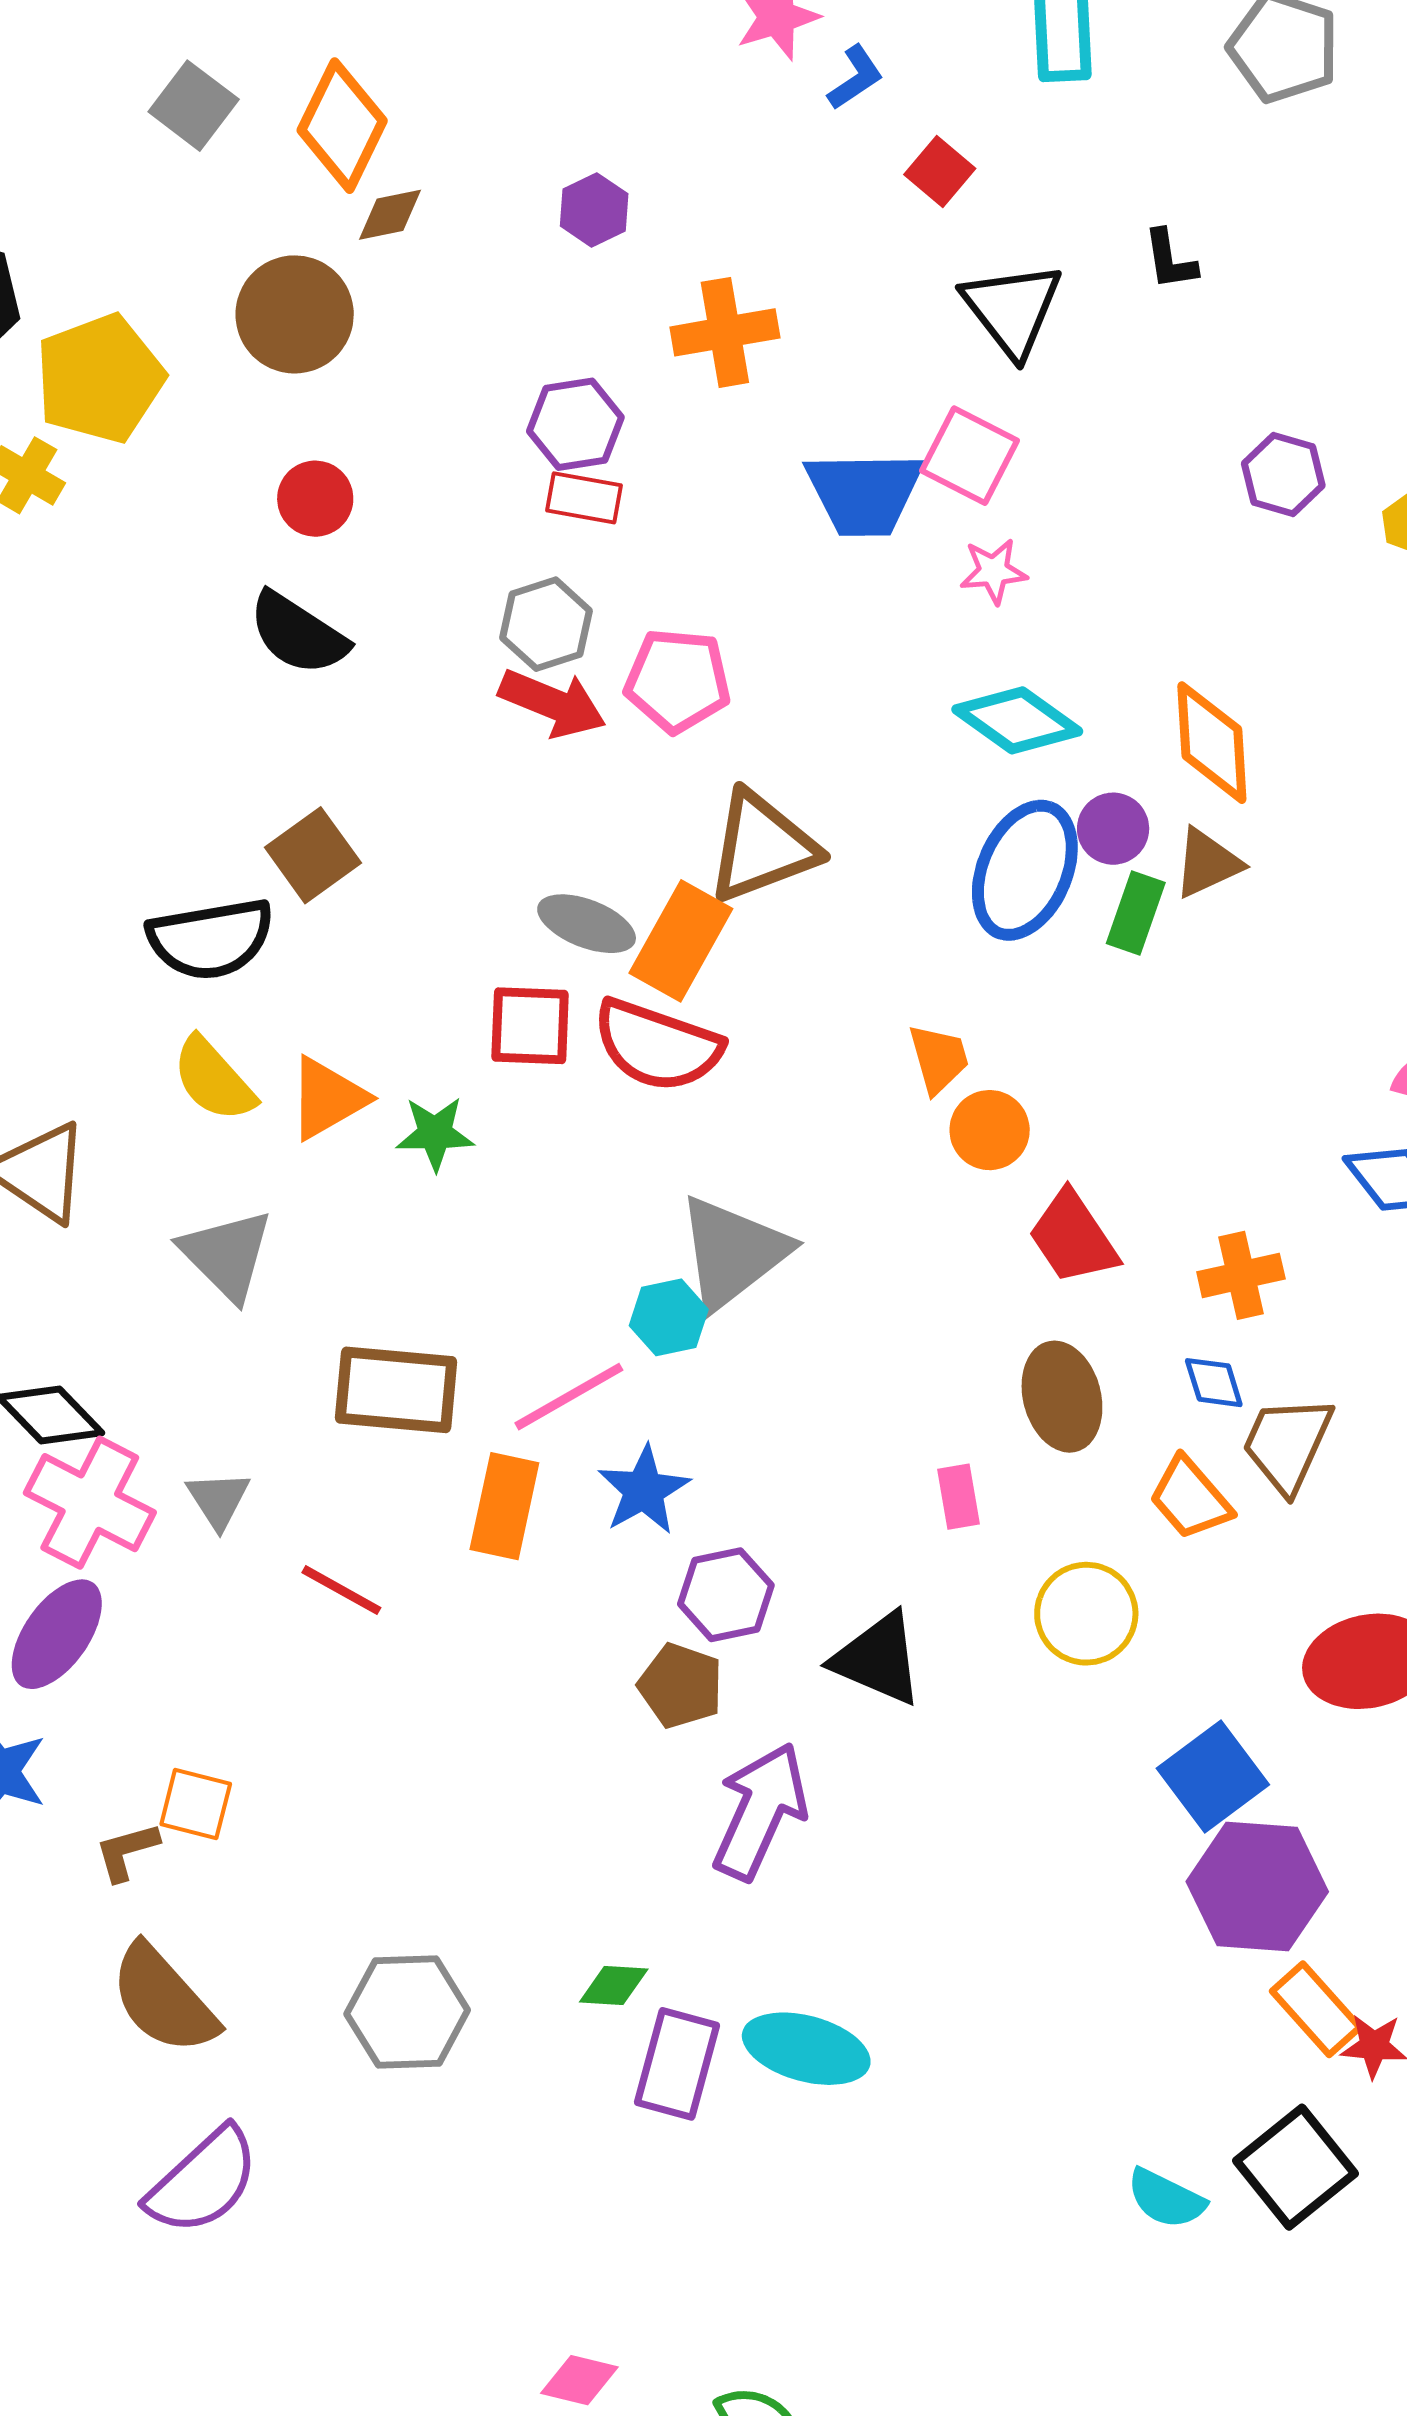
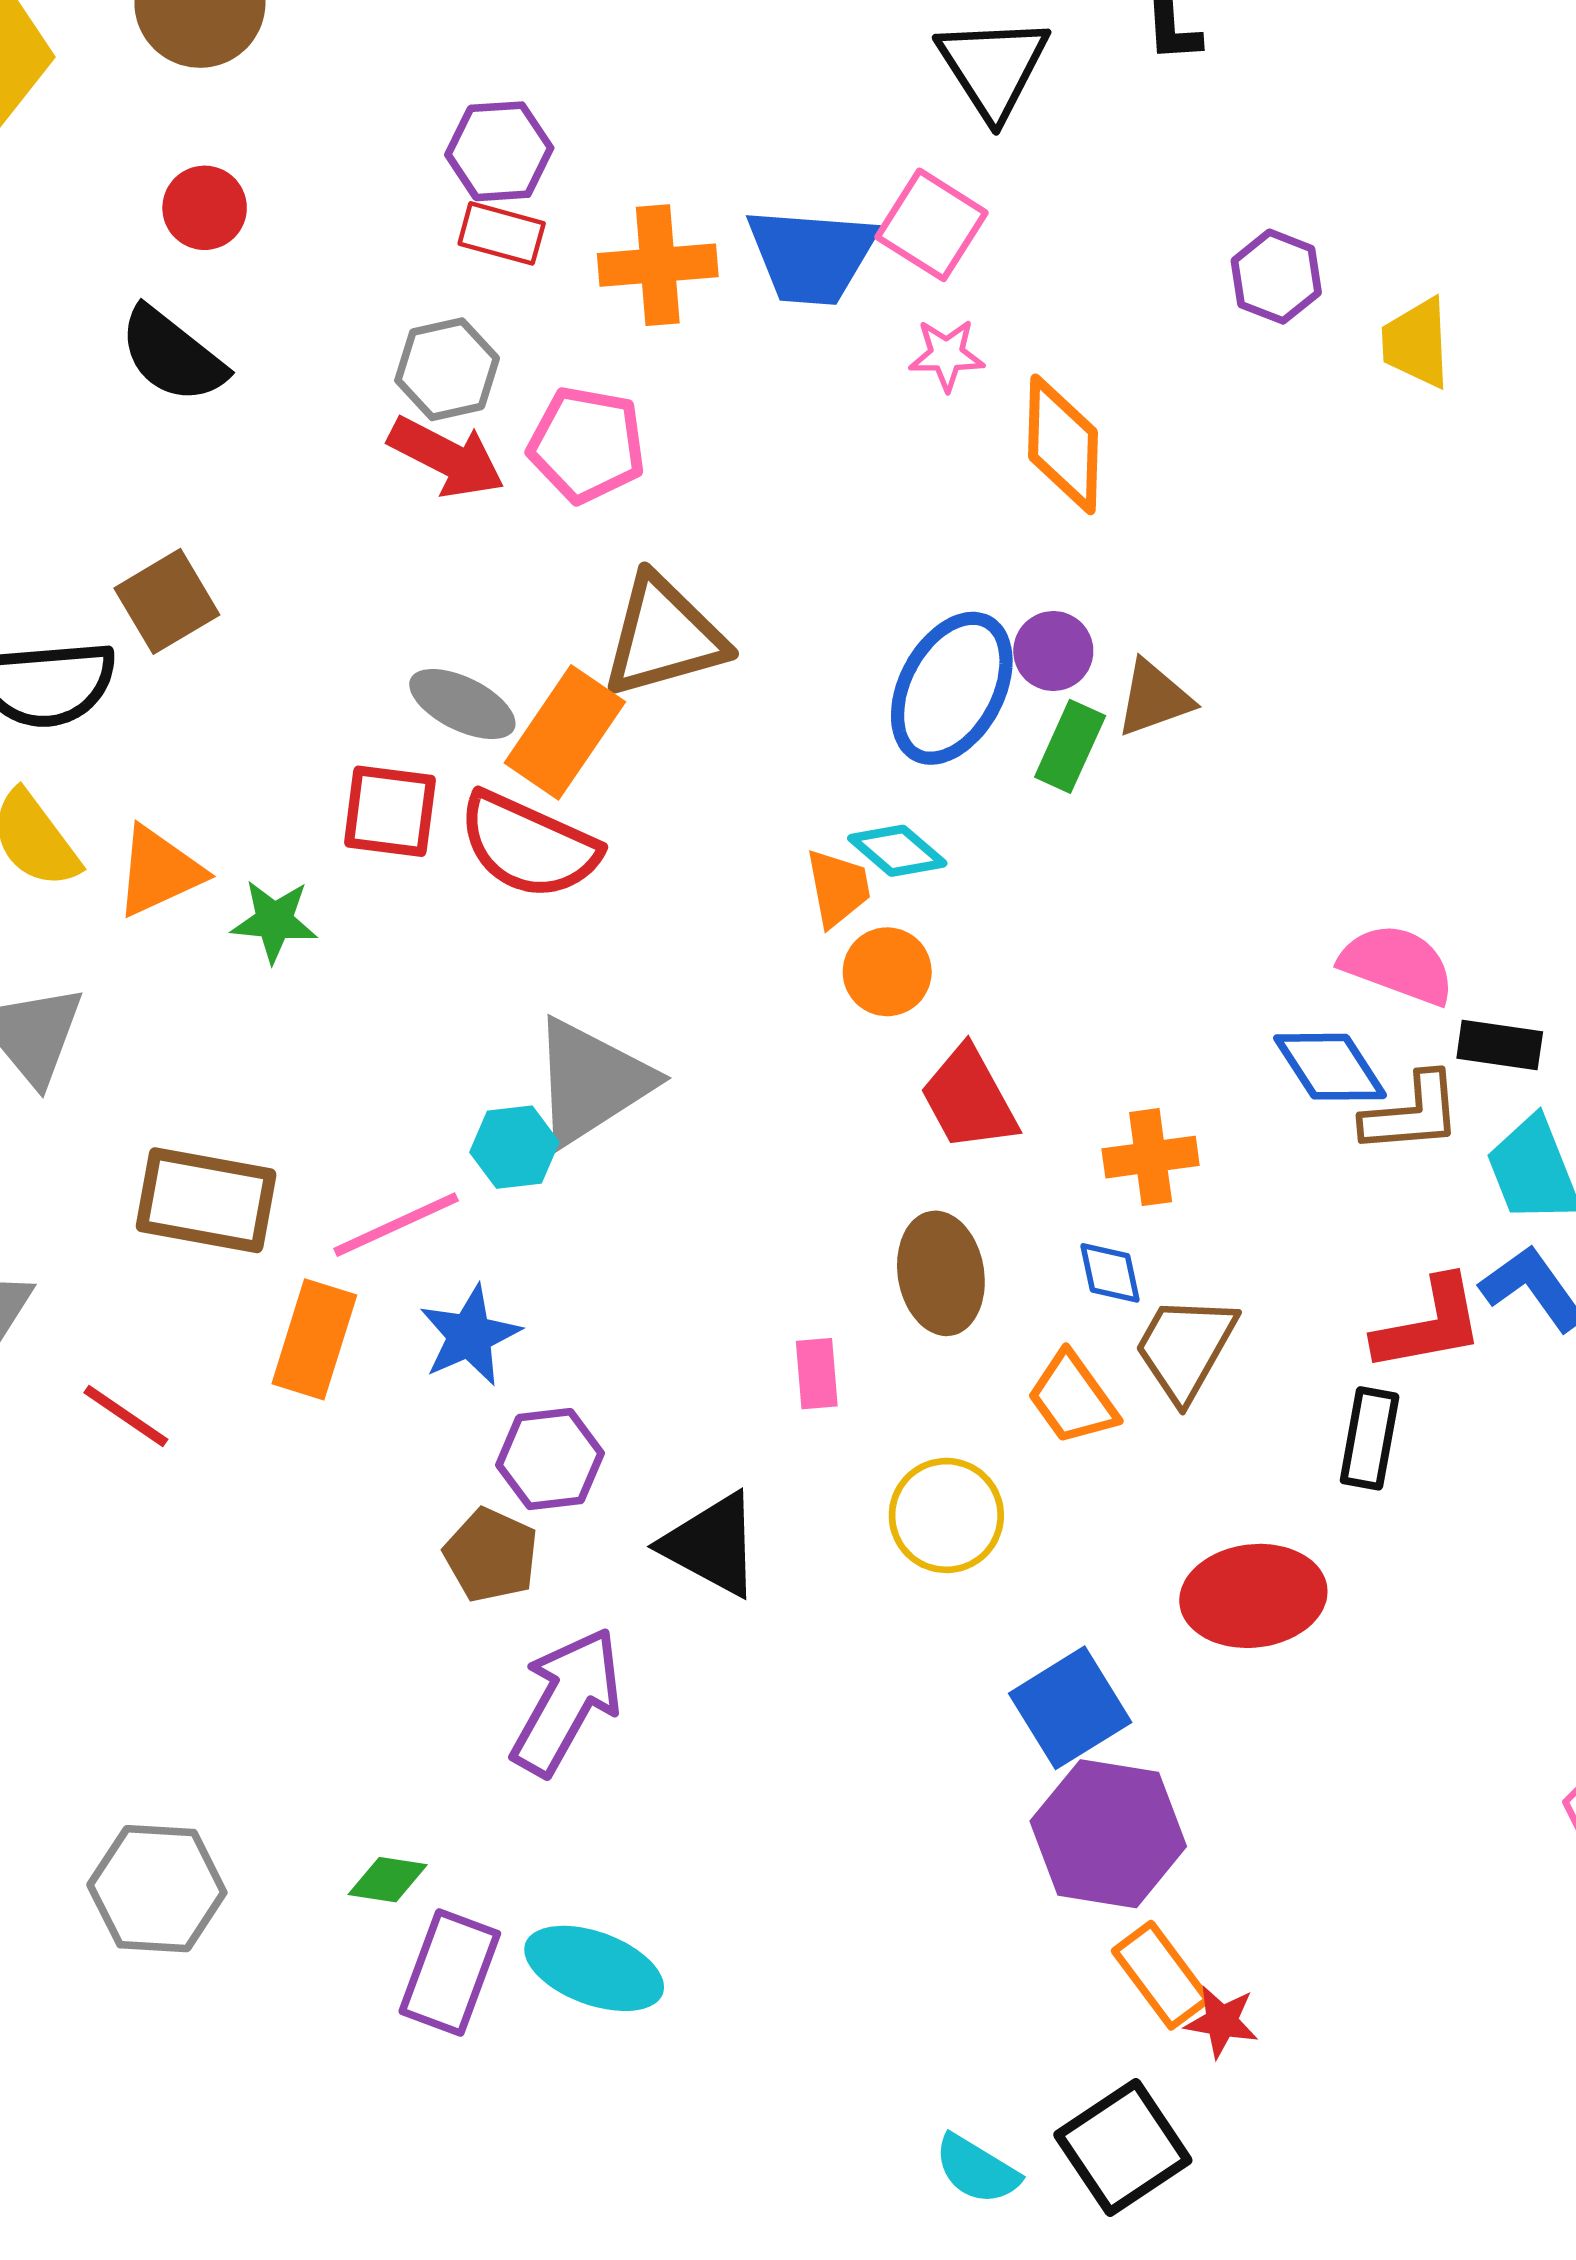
orange cross: (725, 332) -> (658, 265), moved
cyan diamond: (1017, 720) -> (897, 851), moved, size x0.7
orange diamond: (1212, 743) -> (1063, 444), moved

